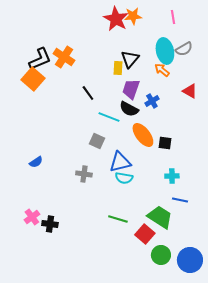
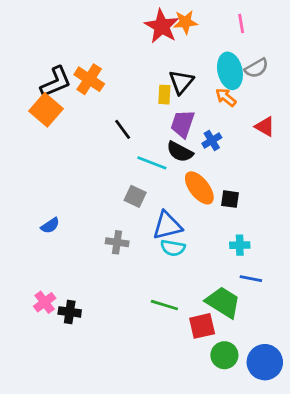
red square: (145, 234) -> (202, 326), turned 36

